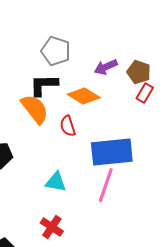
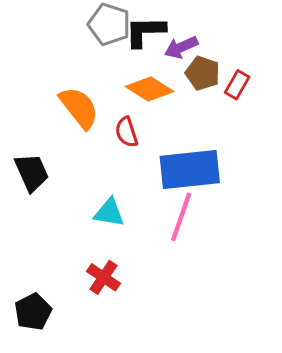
brown pentagon: (139, 72) -> (203, 73), moved
black L-shape: (44, 85) -> (145, 31), moved

